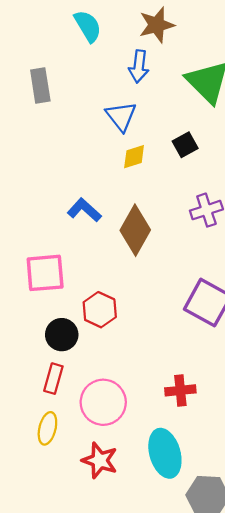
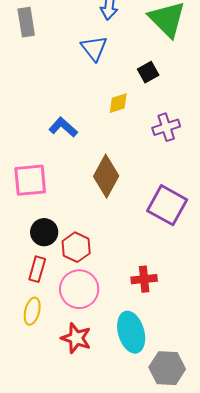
yellow diamond: (134, 157) -> (118, 103), moved
brown diamond: (135, 230) -> (106, 176), moved
red hexagon: (100, 310) -> (76, 247), moved

